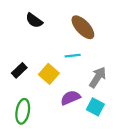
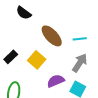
brown ellipse: (83, 27) -> (52, 36), moved
cyan line: (73, 56) -> (80, 39), moved

